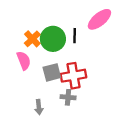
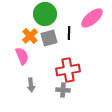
green circle: (53, 39) -> (45, 14), moved
gray square: (52, 72) -> (49, 38), moved
gray arrow: (39, 107) -> (31, 85), moved

